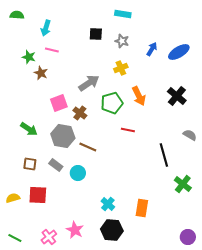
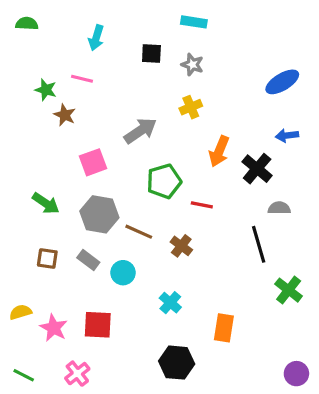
cyan arrow: (46, 28) -> (96, 38), moved
blue arrow: (152, 49) -> (287, 136), moved, turned -128
orange arrow: (139, 96) -> (219, 151), turned 48
black cross: (177, 96) -> (257, 169), moved
green pentagon: (112, 103) -> (164, 181), moved
brown cross: (80, 113) -> (181, 246), moved
gray semicircle: (190, 135) -> (279, 208), moved, turned -32
red square: (38, 195) -> (98, 325), moved
cyan cross: (108, 204) -> (170, 303), moved
pink star: (75, 230) -> (54, 328), moved

